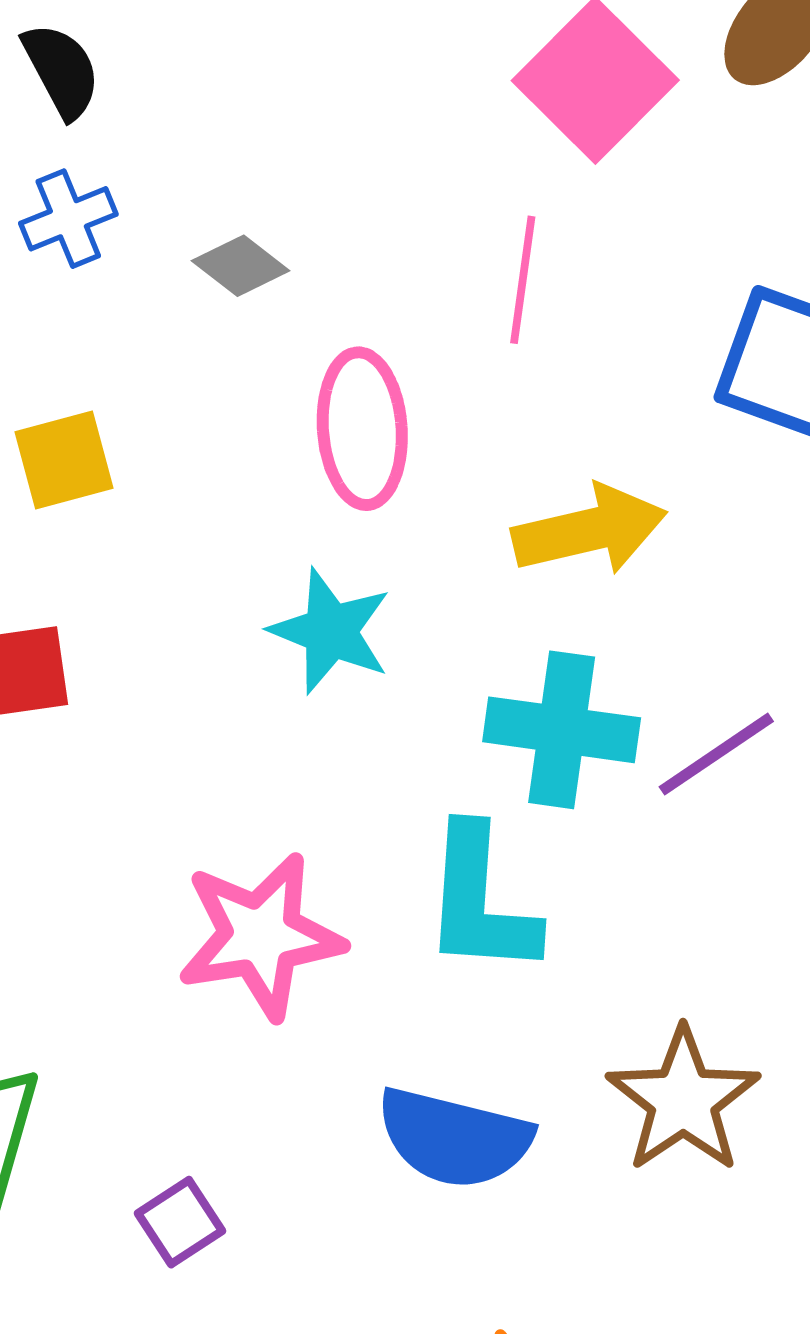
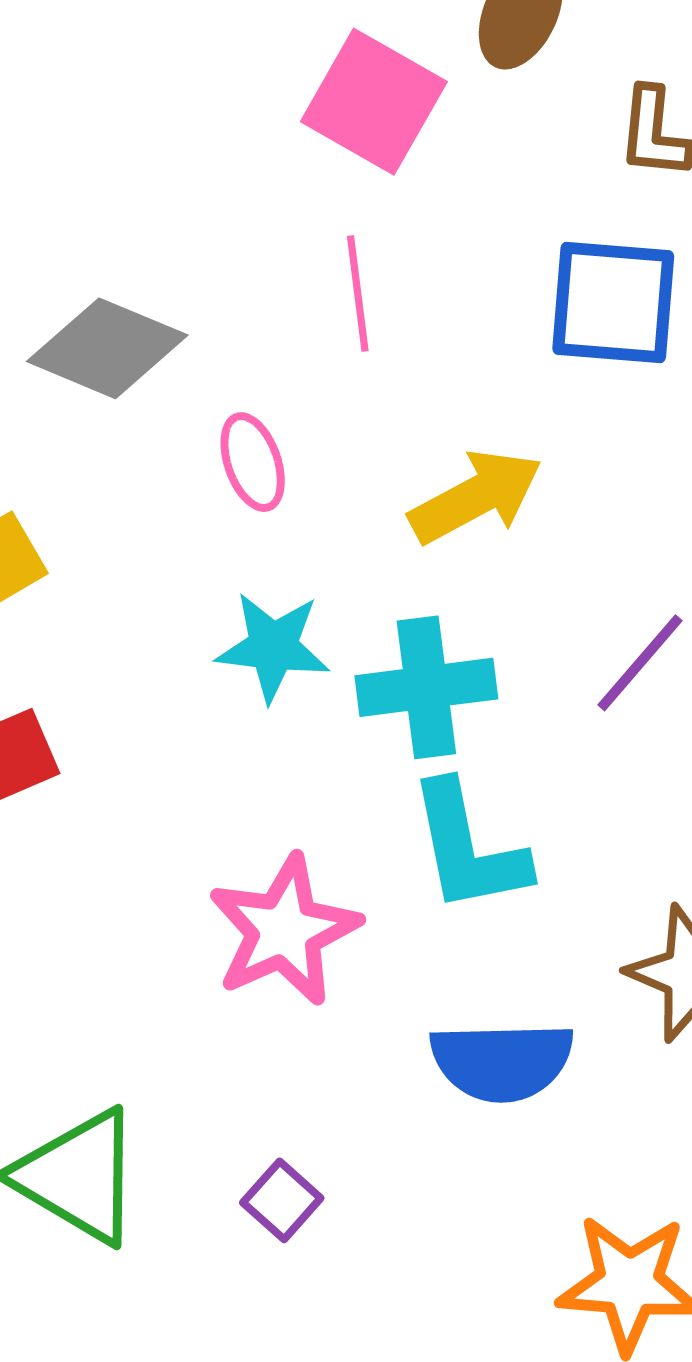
gray diamond: (241, 266) -> (107, 348), size x1.8
pink ellipse: (362, 429) -> (253, 462), size x0.7
cyan cross: (562, 730) -> (426, 687), moved

